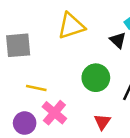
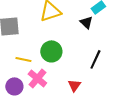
green circle: (96, 78) -> (51, 51), moved

